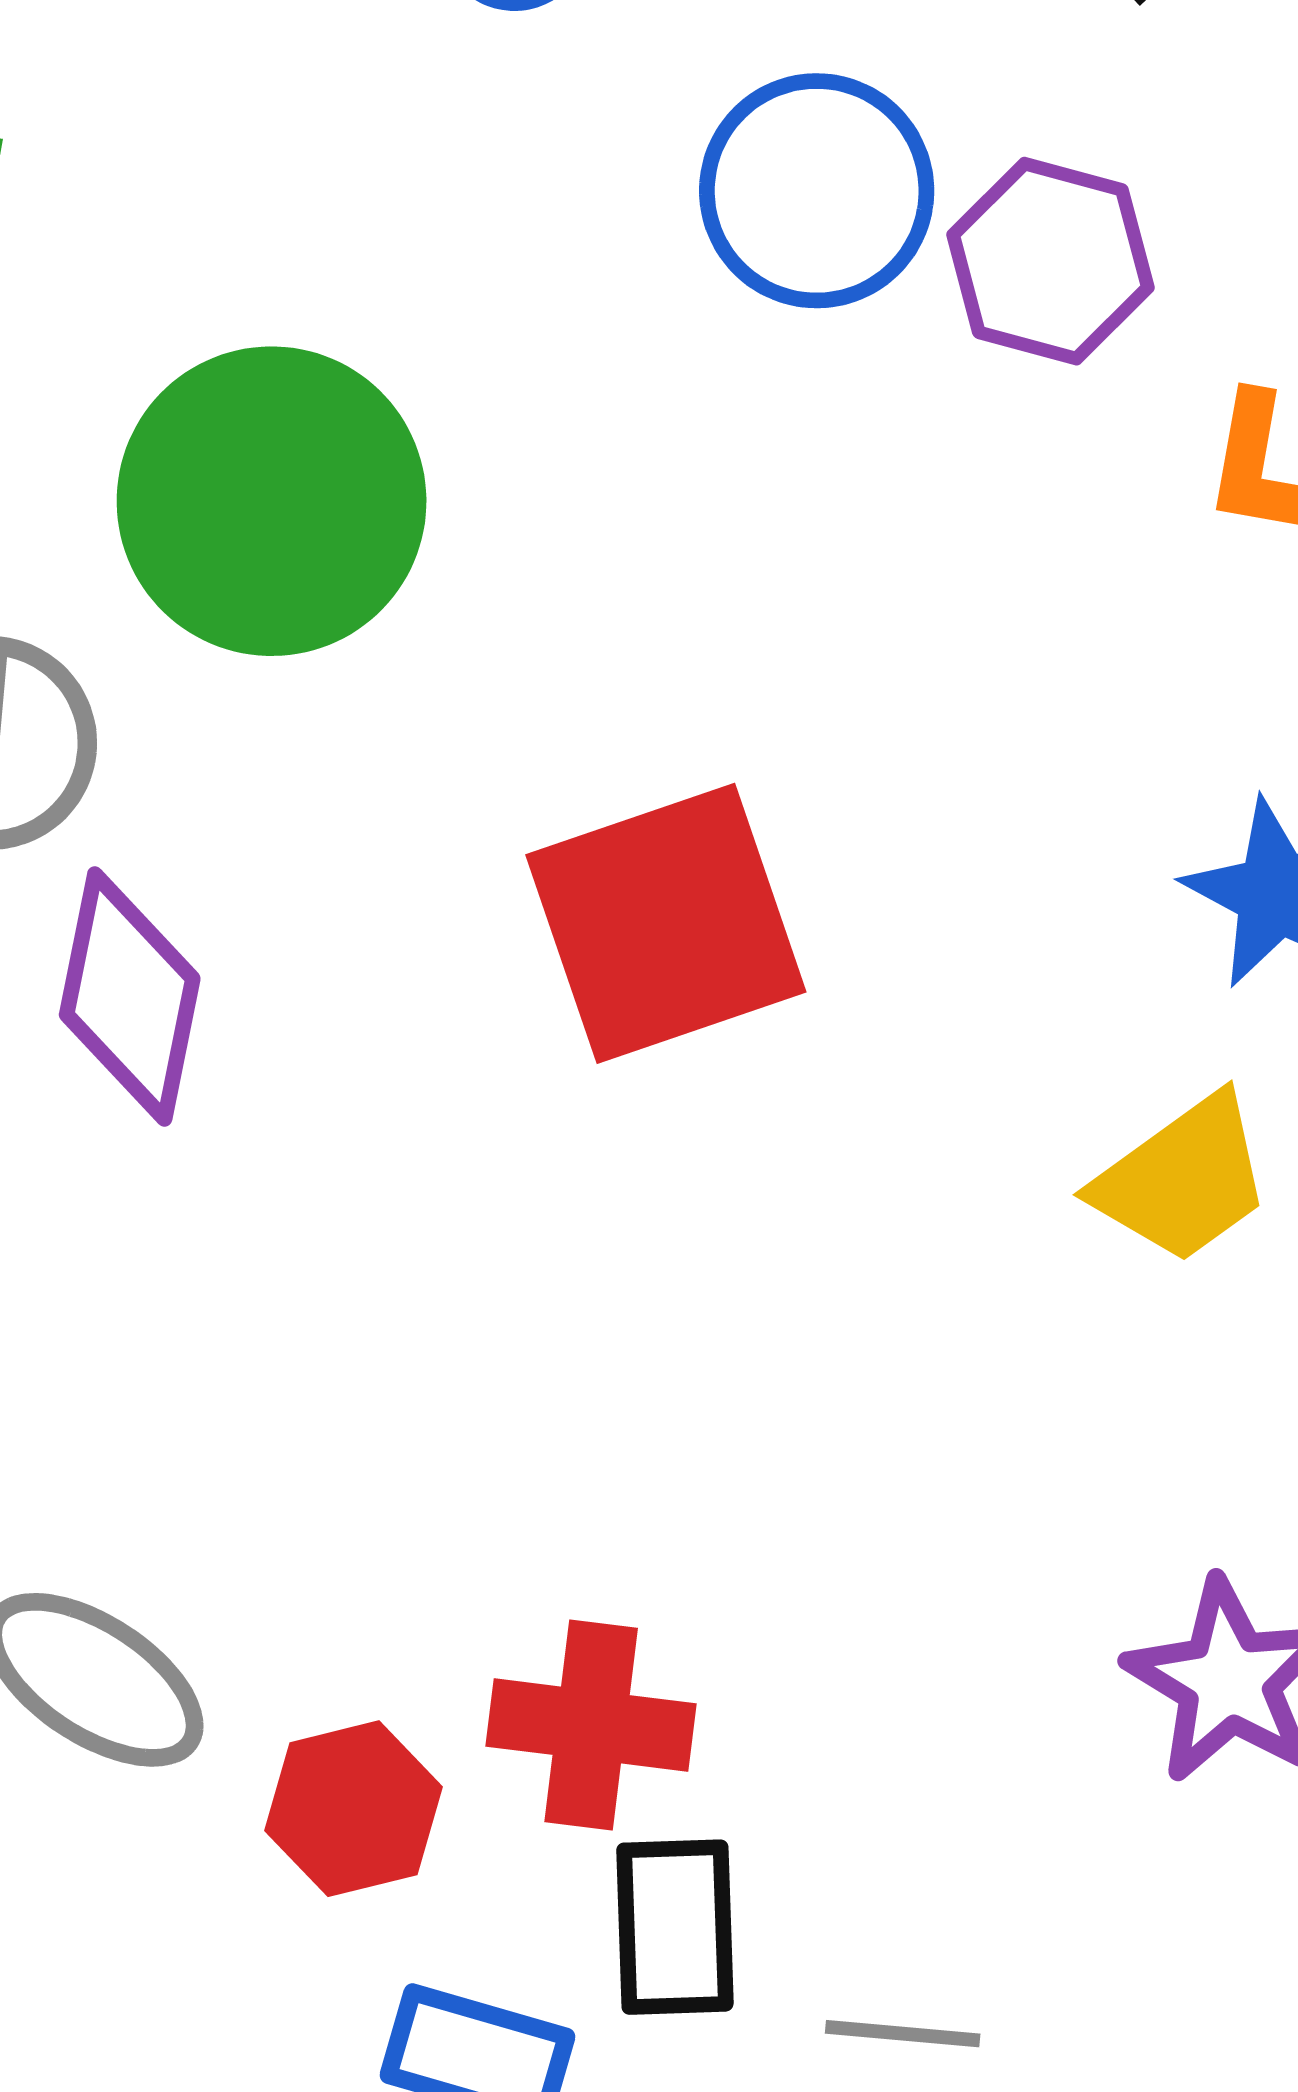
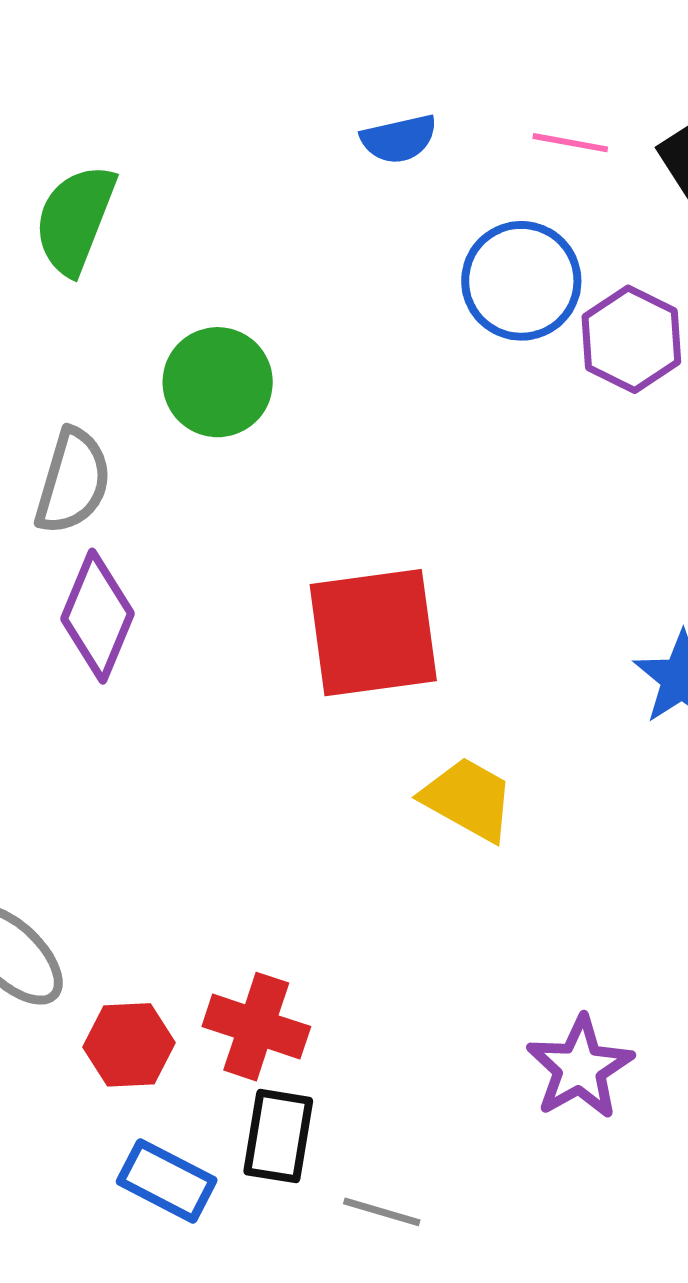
green circle: (272, 501) -> (218, 382), size x0.7
yellow trapezoid: (1183, 1179) -> (468, 799), moved, turned -126

